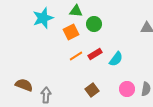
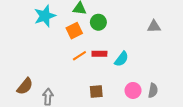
red rectangle: (95, 54) -> (99, 54), turned 32
brown semicircle: (24, 85) -> (25, 86), turned 108
brown square: (92, 90) -> (96, 91), turned 32

